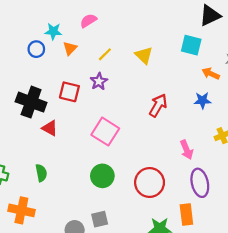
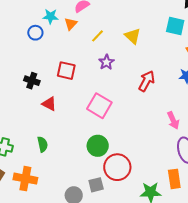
orange triangle: (70, 48) -> (71, 24), moved
purple star: (99, 81) -> (106, 62), moved
black cross: (31, 102) -> (32, 81), size x0.6
red circle: (150, 182) -> (117, 167), moved

